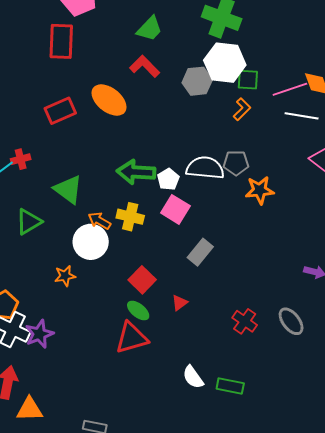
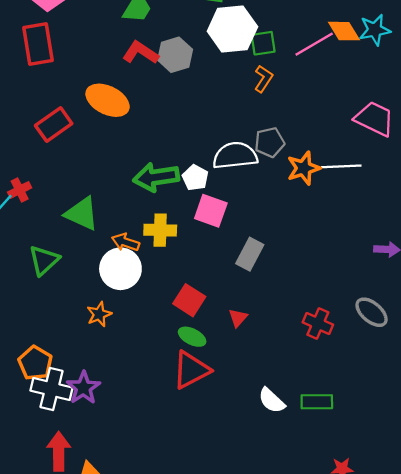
gray hexagon: (197, 81) -> (175, 55), moved
white line: (302, 116) -> (341, 166), moved

